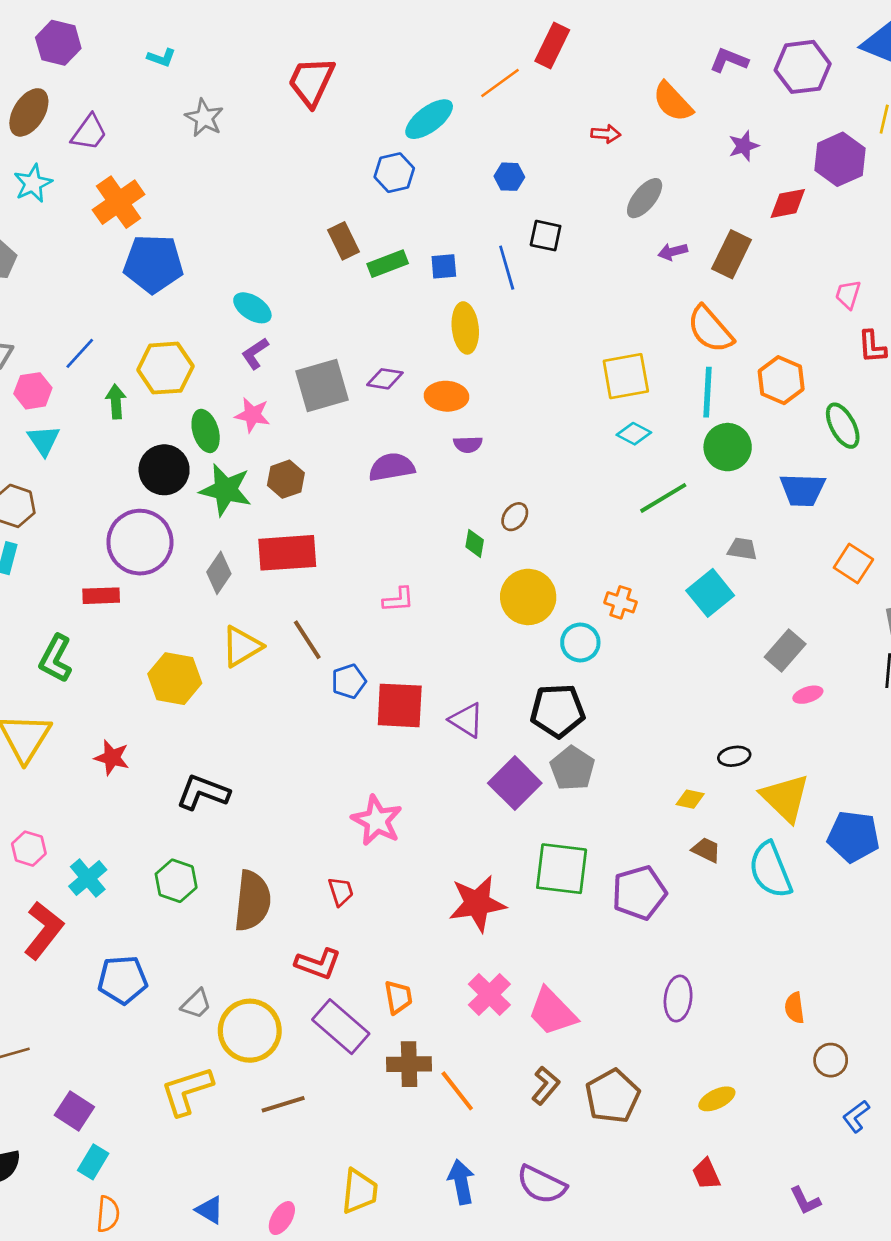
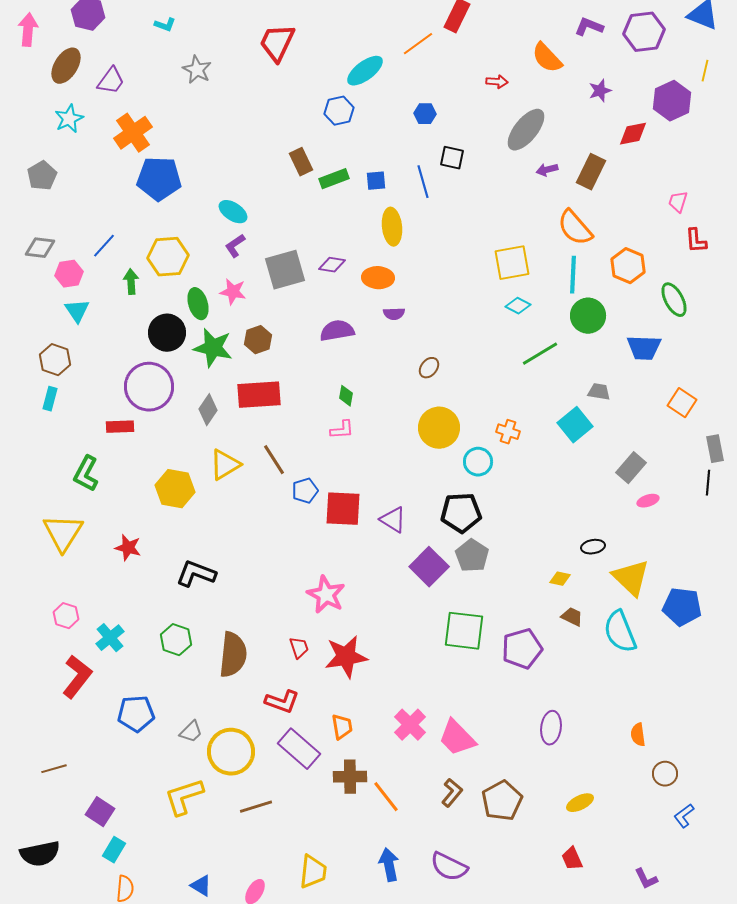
gray ellipse: (645, 198) -> (526, 130), size x1.4
green diamond: (475, 543) -> (346, 396), moved
red star: (477, 903) -> (346, 657), moved

